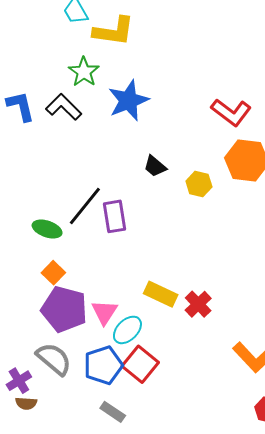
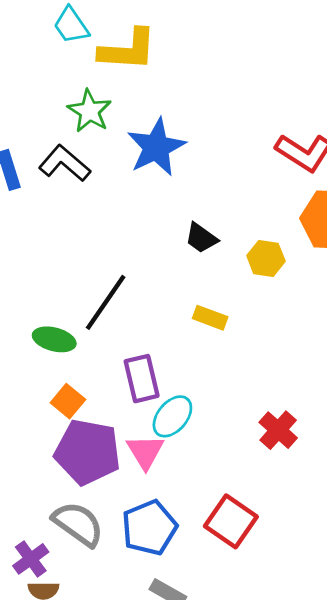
purple rectangle: (114, 216) -> (142, 379), moved
yellow rectangle: (161, 294) -> (210, 318), moved, size x0.7
cyan ellipse: (127, 330) -> (172, 416), moved
red square: (140, 364) -> (231, 521), moved

